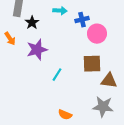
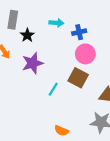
pink circle: (97, 34) -> (85, 54), moved
brown square: (92, 64) -> (78, 78), moved, turned 30

